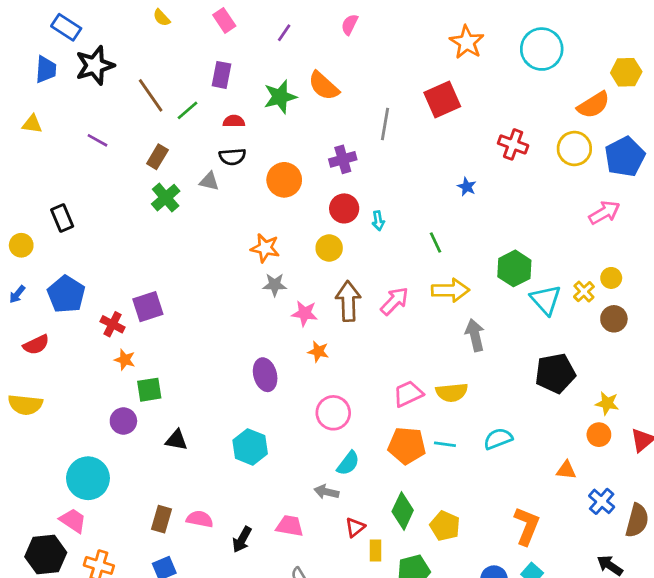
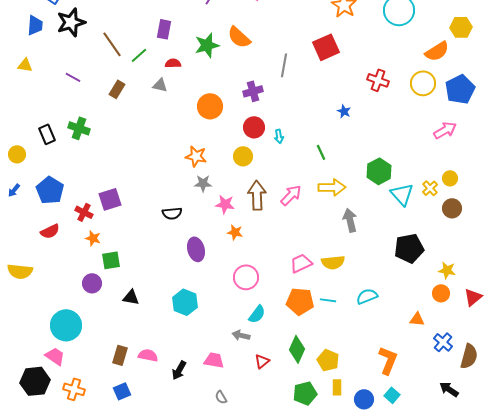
black semicircle: (232, 157) -> (172, 213), moved
gray triangle: (209, 181) -> (160, 85), moved
green cross: (166, 198) -> (79, 128), moved, turned -30
red semicircle: (36, 345) -> (50, 231), moved
yellow rectangle: (375, 550) -> (337, 387), moved

